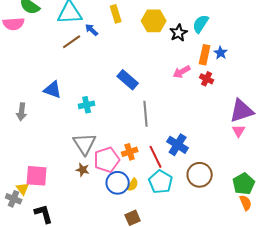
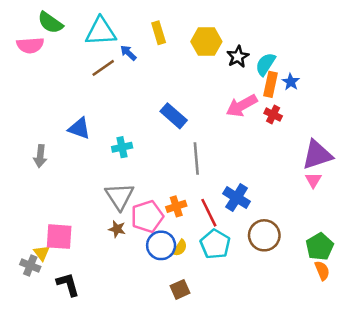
cyan semicircle: (201, 24) -> (266, 64), moved
pink arrow: (182, 72) -> (242, 106), size x1.4

